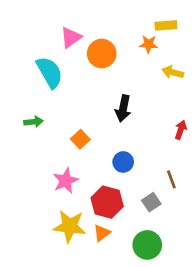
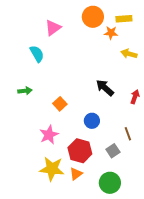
orange circle: (102, 54) -> (93, 17), moved
cyan semicircle: (50, 72) -> (37, 54), size x0.7
black arrow: (123, 108) -> (105, 88), moved, turned 120

